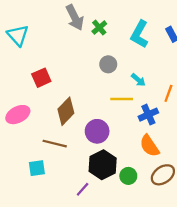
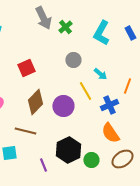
red square: (41, 78) -> (26, 68), moved
yellow line: (122, 99) -> (85, 91), turned 60
purple circle: (97, 131) -> (63, 106), moved
purple line: (83, 189) -> (43, 165), moved, turned -64

